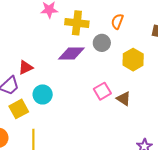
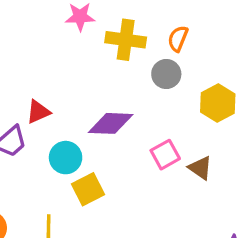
orange semicircle: (117, 21) -> (178, 39), moved
purple diamond: (71, 53) -> (111, 123), moved
yellow square: (19, 109) -> (88, 189), moved

